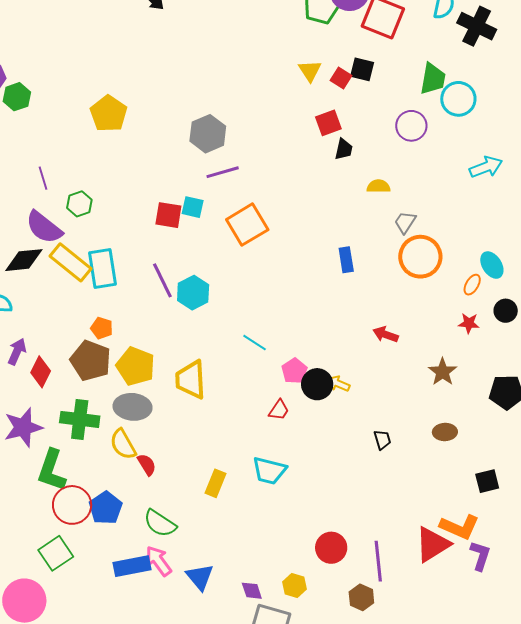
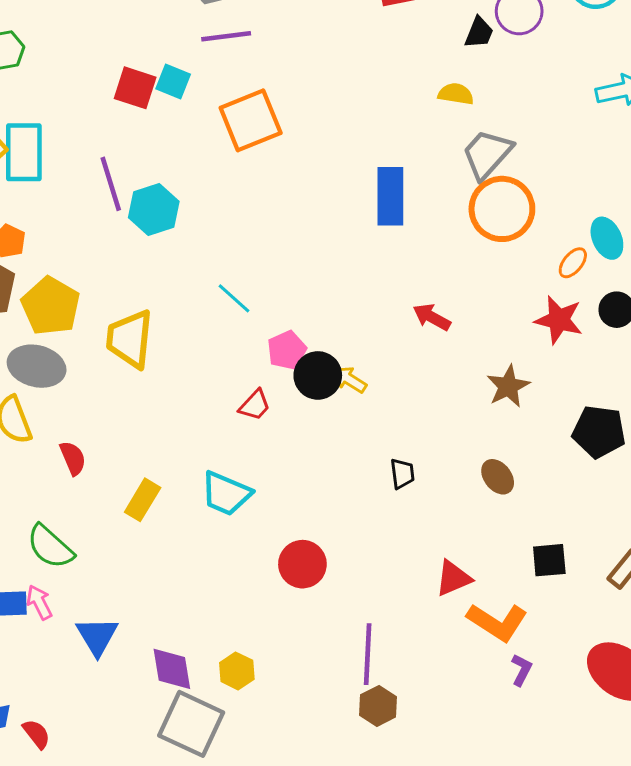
black trapezoid: (344, 149) -> (479, 33), moved
gray trapezoid: (405, 222) -> (487, 154), size x1.5
blue rectangle: (346, 260) -> (390, 196), size x1.5
red star: (469, 323) -> (559, 320), size x1.5
brown ellipse: (445, 432) -> (498, 477), turned 45
red semicircle: (147, 465) -> (73, 458), moved
red triangle: (433, 544) -> (453, 578), moved, size x0.7
red circle: (331, 548) -> (302, 564), moved
purple L-shape: (480, 556) -> (521, 670), size x0.7
pink arrow: (158, 561) -> (39, 602), size x0.7
purple diamond: (252, 591) -> (172, 669), size x1.4
brown hexagon: (361, 597) -> (378, 706), moved

